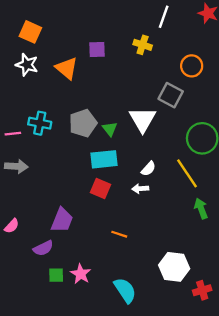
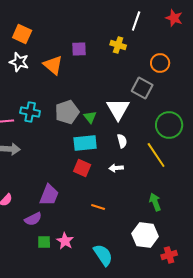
white semicircle: (148, 169) -> (122, 141), moved, turned -56
green arrow: (201, 208) -> (155, 202), moved

